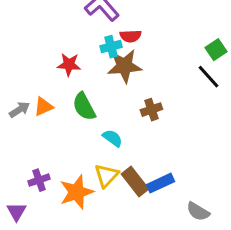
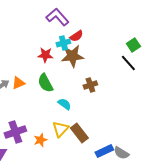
red semicircle: (130, 36) -> (76, 36), turned -32
red star: (69, 65) -> (45, 55), moved
purple cross: (39, 180) -> (15, 132), size x1.5
blue rectangle: (160, 183) -> (104, 151), moved
orange star: (76, 192) -> (40, 140), size x0.6

